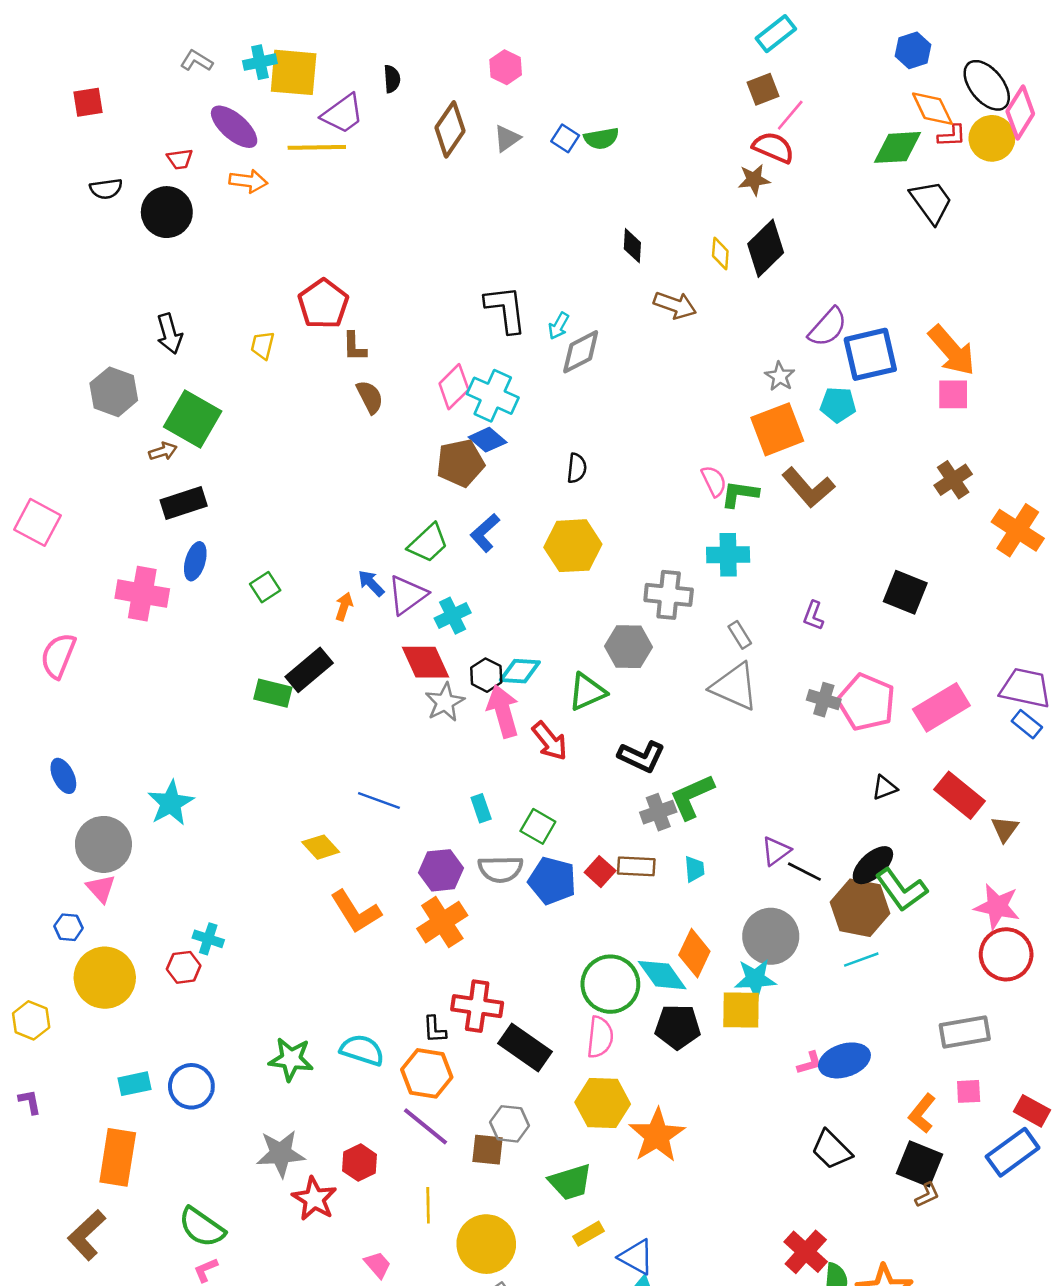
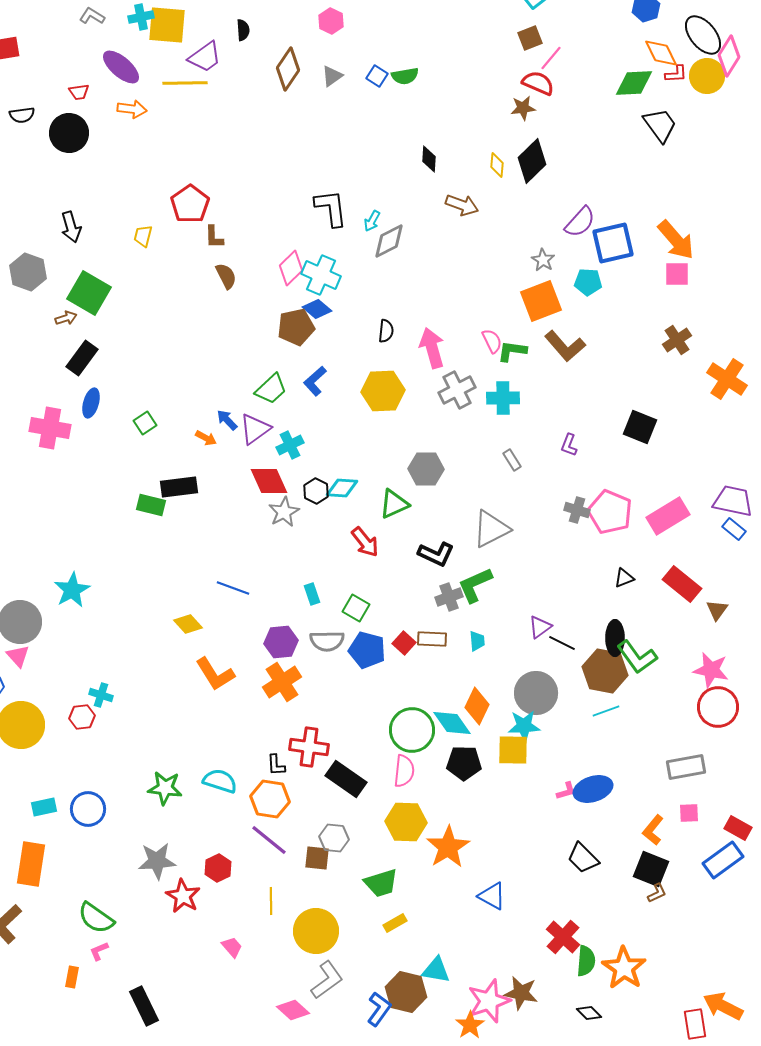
black rectangle: (184, 503) -> (82, 358), turned -36
gray cross: (669, 595) -> (457, 390), moved, turned -33
orange arrow: (344, 607) -> (206, 438), turned 100
black rectangle: (309, 670) -> (179, 487), turned 33
gray triangle: (735, 687) -> (491, 529), moved, turned -51
pink arrow: (503, 711) -> (432, 348), moved
black ellipse: (873, 865) -> (615, 638), turned -48
blue triangle: (636, 1257) -> (492, 896), moved

